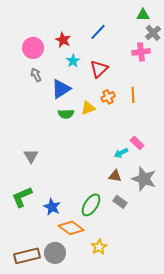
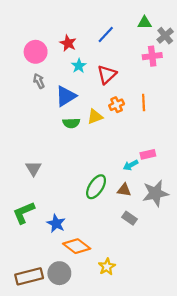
green triangle: (143, 15) -> (145, 23), moved
pink rectangle: (137, 143) -> (148, 154), turned -56
gray star: (144, 179) -> (155, 193), turned -30
green ellipse: (91, 205) -> (96, 187), moved

